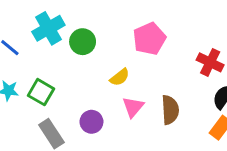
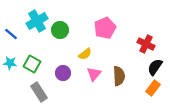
purple circle: (91, 122) -> (63, 73), moved

